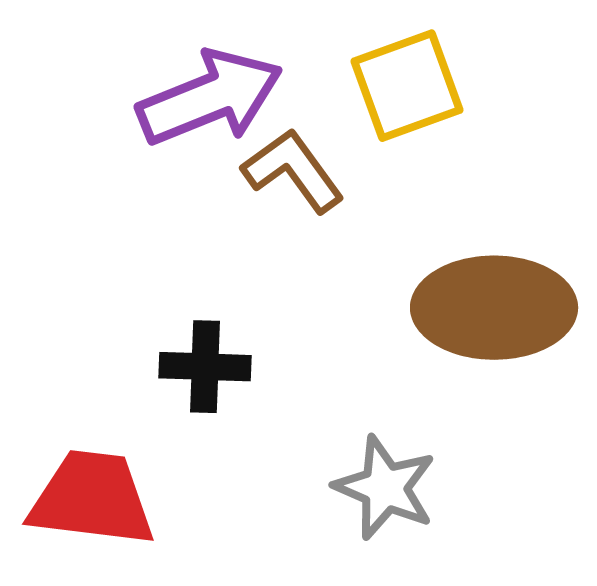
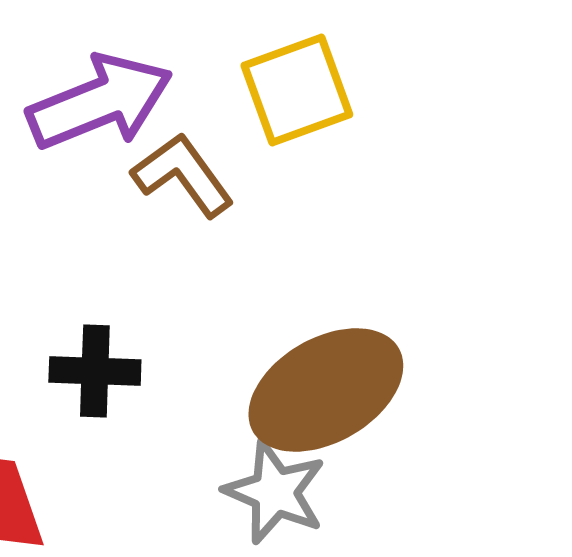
brown ellipse: (494, 308) -> (326, 390), moved, turned -30

